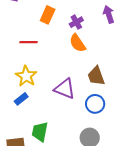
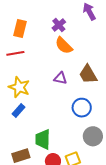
orange rectangle: (48, 15) -> (20, 28), moved
purple triangle: (65, 89) -> (60, 78), moved, size x0.6
blue circle: (95, 104) -> (82, 108), moved

